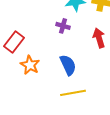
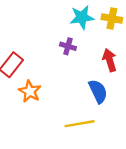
blue semicircle: (68, 65) -> (98, 91), moved

